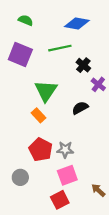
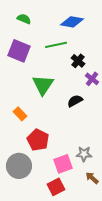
orange rectangle: (38, 115) -> (20, 114), moved
gray star: (65, 150) -> (84, 154), moved
gray circle: (20, 177) -> (19, 166), size x1.6

